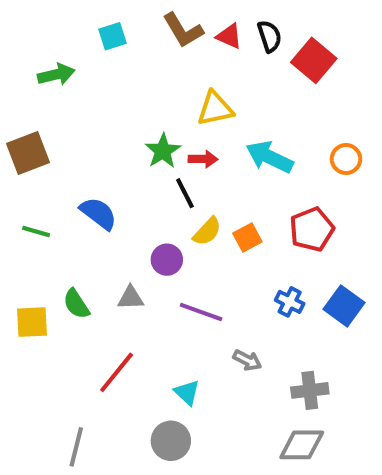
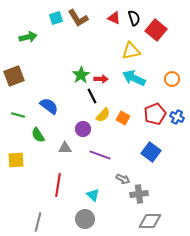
brown L-shape: (183, 30) -> (78, 18), moved
yellow triangle: (215, 109) -> (131, 51), moved
orange square: (247, 238) -> (123, 118), turned -32
blue cross: (290, 302) -> (177, 117), moved
green semicircle: (76, 304) -> (38, 135), moved
blue square: (344, 306) -> (151, 152), moved
red line: (117, 372) -> (58, 185), turned -30
gray cross: (310, 390) -> (139, 194), moved

